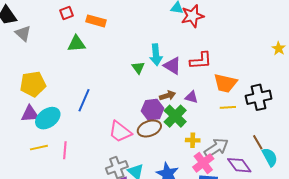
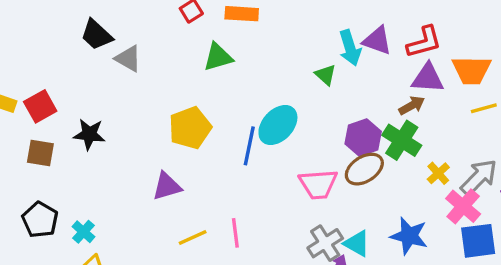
purple triangle: (172, 66) -> (377, 41), moved
yellow pentagon: (33, 84) -> (190, 128), moved
brown arrow: (167, 96) -> (412, 105), moved
purple triangle: (191, 97) -> (428, 78), moved, size x1.5
cyan ellipse: (48, 118) -> (278, 125), moved
pink trapezoid: (120, 132) -> (318, 184), turned -30
yellow cross: (193, 140) -> (438, 173), turned -32

